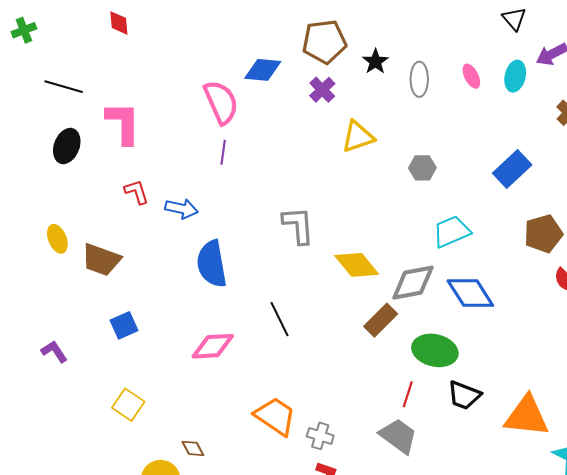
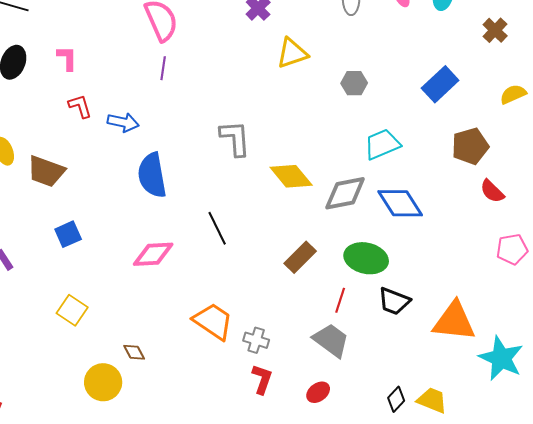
pink L-shape: (123, 123) -> (67, 58), moved, size x0.6
brown rectangle: (381, 320) -> (300, 257), moved

